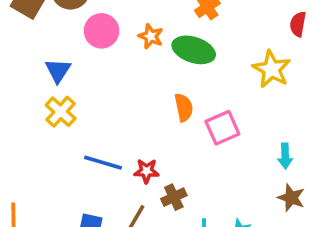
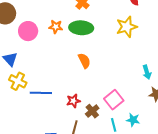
yellow star: (272, 69) -> (127, 27), turned -30
pink square: (222, 128) -> (114, 100), moved
blue line: (103, 163) -> (41, 93), moved

